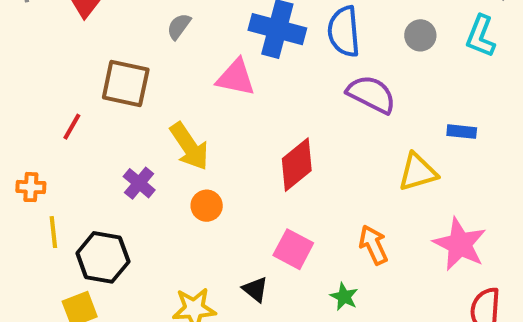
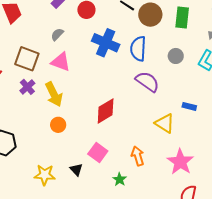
pink triangle: (236, 78) -> (61, 62), moved
yellow triangle: (418, 172) -> (165, 123), turned 40
purple cross: (139, 183) -> (27, 87), moved

